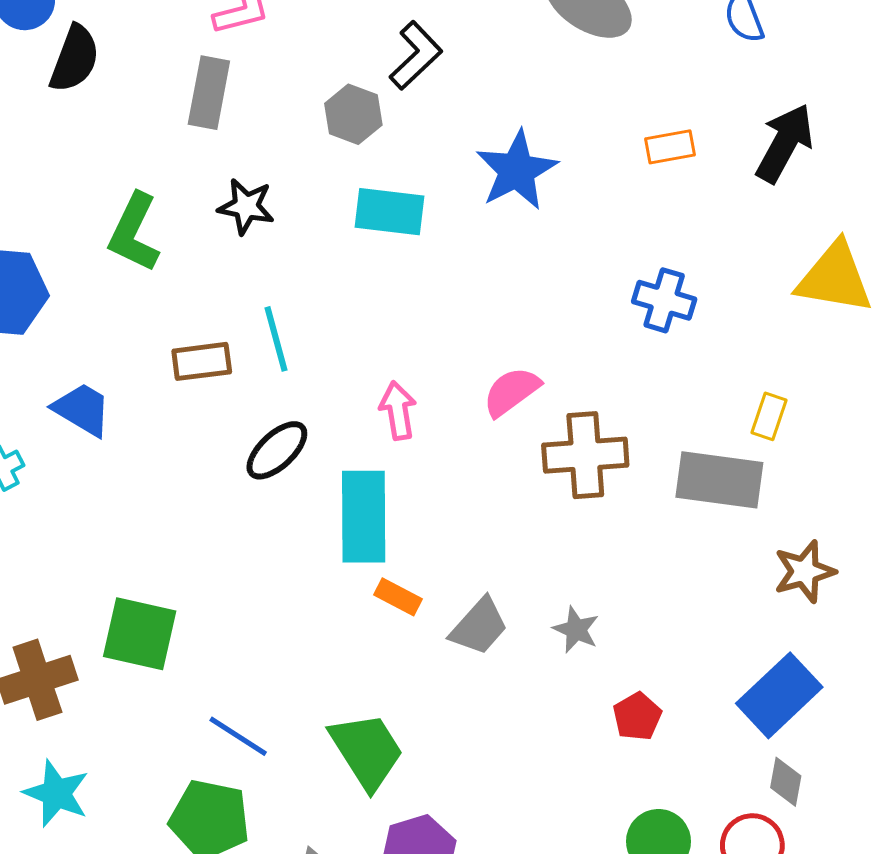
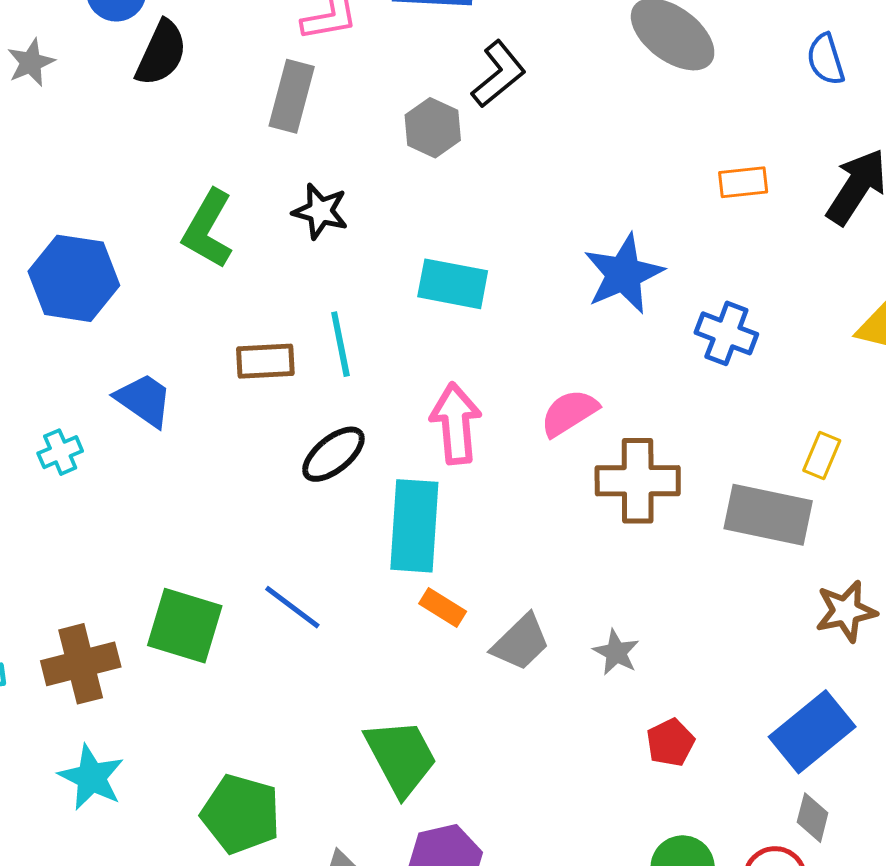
blue star: (517, 170) -> (624, 274), moved
cyan rectangle: (390, 212) -> (453, 284), moved
pink arrow: (398, 411) -> (456, 424), size x1.4
blue line: (238, 736) -> (292, 607), moved

